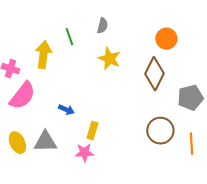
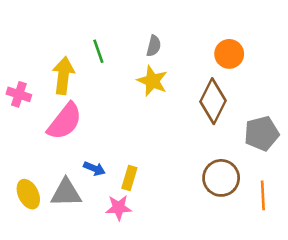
gray semicircle: (102, 26) -> (154, 46), moved
pink semicircle: (22, 96) -> (65, 121), moved
blue arrow: (66, 110) -> (94, 169), moved

